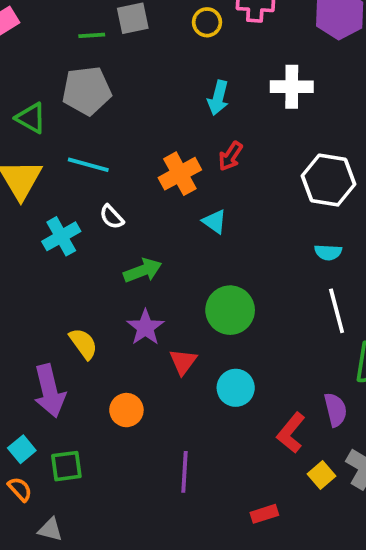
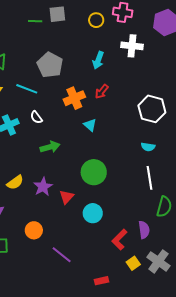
white cross: (292, 87) -> (132, 46), moved
gray pentagon: (87, 91) -> (50, 65), moved, turned 30
purple star: (145, 327) -> (43, 187), moved
yellow semicircle: (83, 344) -> (15, 182), turned 84
orange circle: (126, 410) -> (34, 230), moved
purple line: (184, 472) -> (62, 255), turned -60

